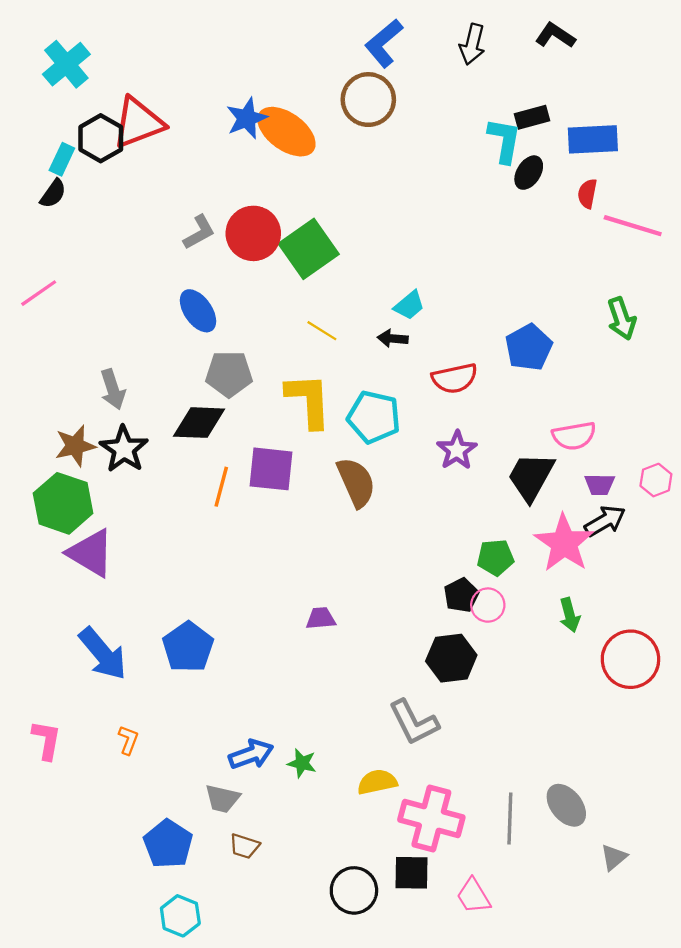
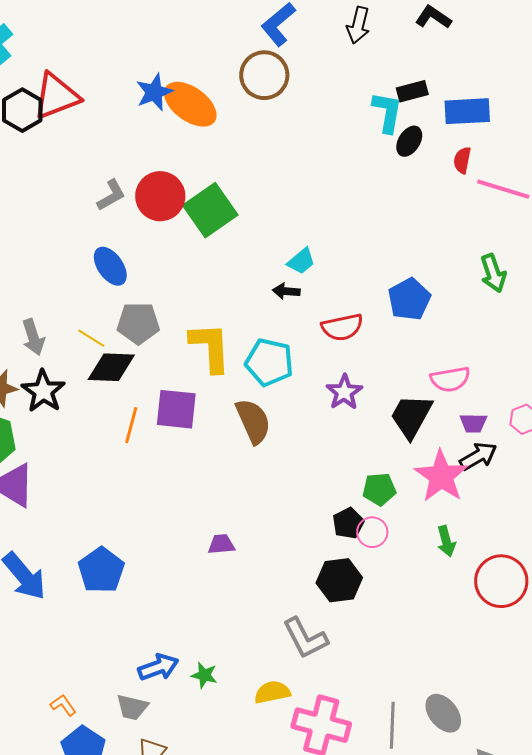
yellow line: (322, 331) -> (91, 338), moved
orange L-shape: (128, 740) -> (63, 705), moved, turned -56

